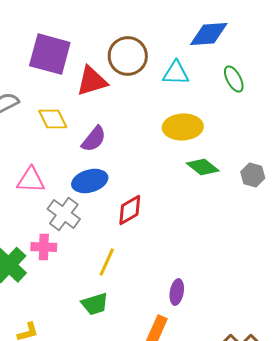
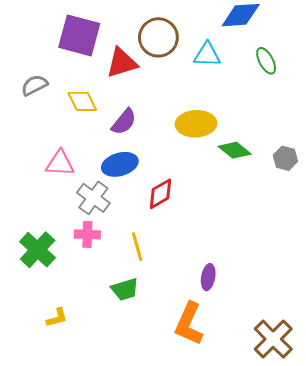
yellow ellipse: (183, 127) -> (196, 124), moved
pink cross: (44, 247) -> (87, 234), moved
yellow line: (107, 262) -> (137, 247), turned -40

